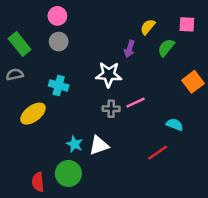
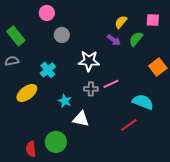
gray circle: (59, 42) -> (62, 35), moved
purple arrow: (129, 49) -> (114, 40), moved, turned -72
cyan cross: (59, 86) -> (48, 70), turned 35
cyan semicircle: (175, 125) -> (143, 102), size x1.5
cyan star: (75, 144) -> (65, 101), moved
white triangle: (99, 145) -> (81, 119), turned 30

